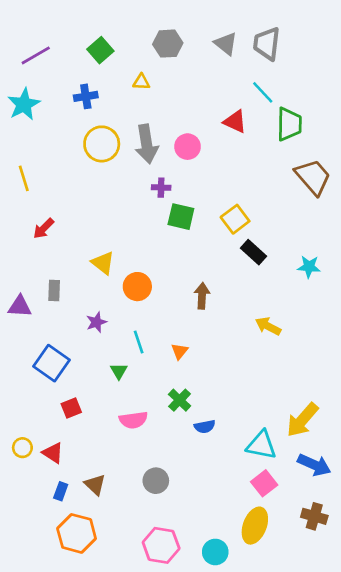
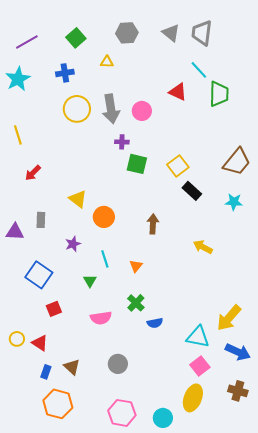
brown trapezoid: (313, 177) -> (237, 162), moved, turned 80

